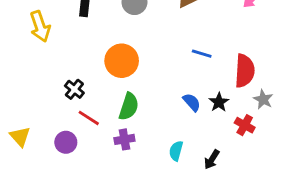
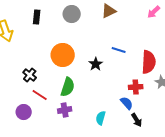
blue semicircle: (192, 102) -> (127, 103), moved
black star: (219, 102) -> (96, 64), moved
red cross: (245, 125) -> (136, 87), moved, turned -32
black arrow: (212, 159) -> (137, 120), moved, turned -64

